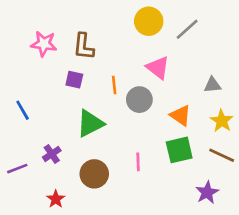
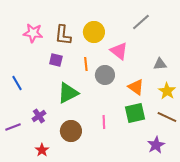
yellow circle: (149, 21) -> (94, 32), moved

